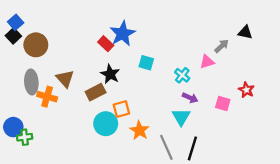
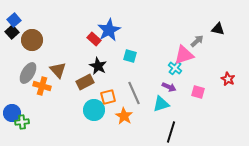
pink triangle: (207, 62) -> (184, 55), size x1.5
cyan cross: (182, 75) -> (175, 68), moved
gray ellipse: (31, 82) -> (28, 73), turned 35
red star: (246, 90) -> (228, 79), moved
cyan triangle: (181, 117) -> (161, 104), turned 42
gray line: (166, 147) -> (134, 93), moved

